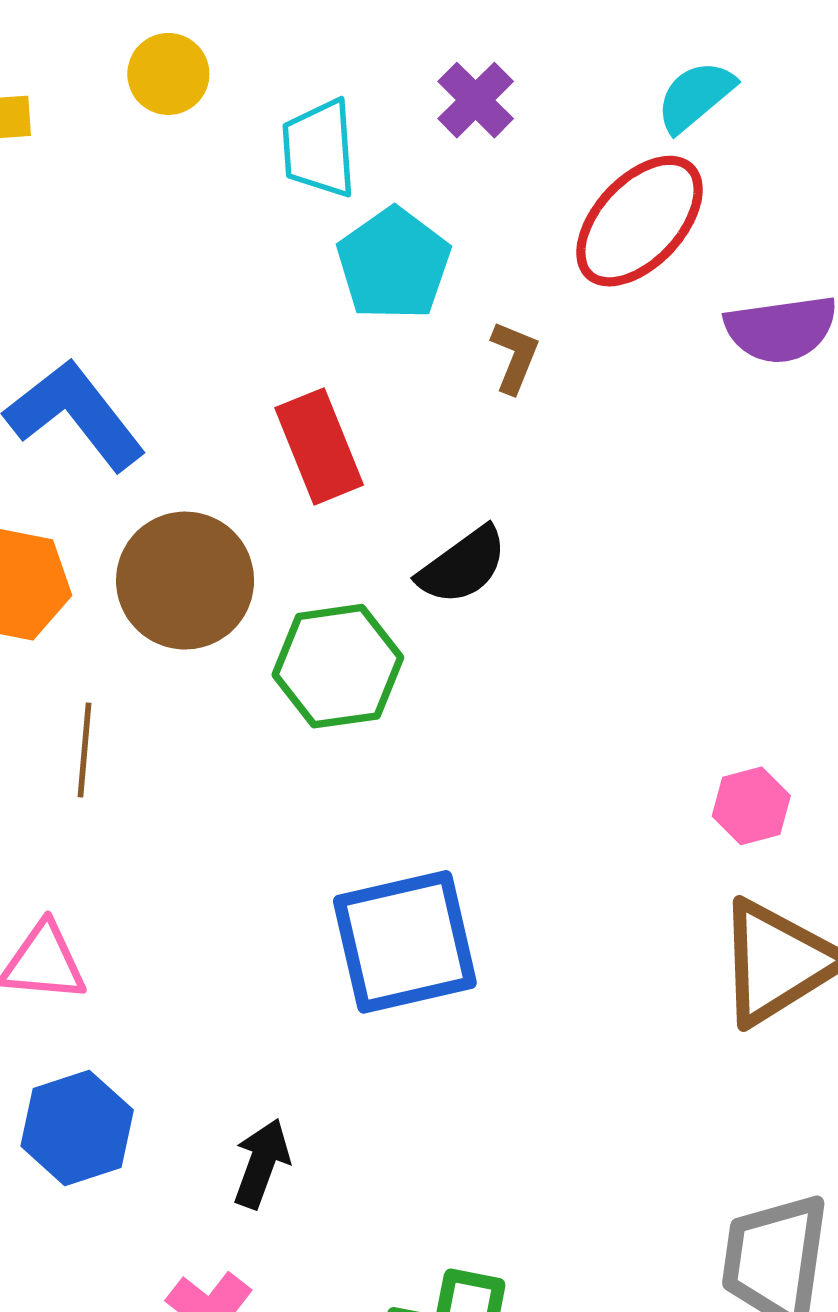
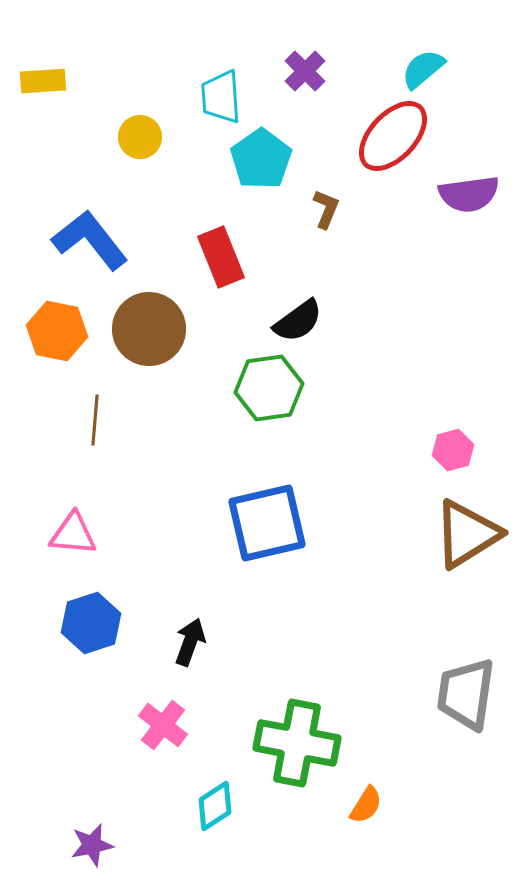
yellow circle: (168, 74) -> (140, 137), moved
green hexagon: (338, 666) -> (269, 388), moved

